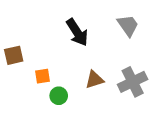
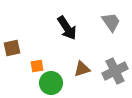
green circle: (59, 96) -> (51, 83), size x1.5

